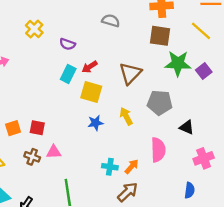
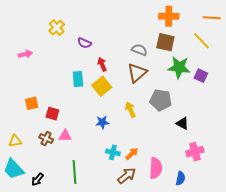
gray semicircle: (111, 21) -> (139, 50), moved
red arrow: (90, 67) -> (102, 64), turned 96
purple square: (204, 71) -> (201, 76), turned -32
cyan rectangle: (68, 74) -> (78, 79), moved, turned -35
yellow square: (91, 92) -> (102, 86), turned 30
blue star: (95, 123) -> (102, 122), moved
orange square: (13, 128) -> (32, 103), moved
pink semicircle: (158, 150) -> (156, 168), moved

